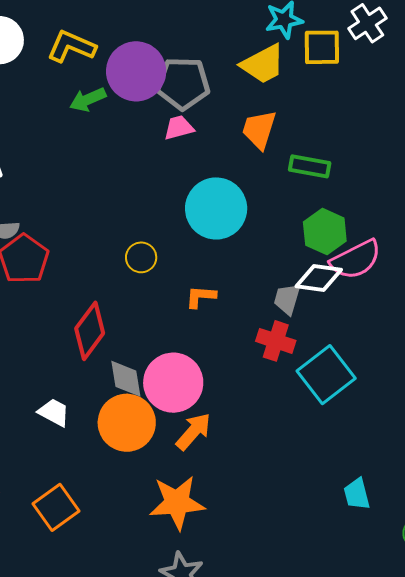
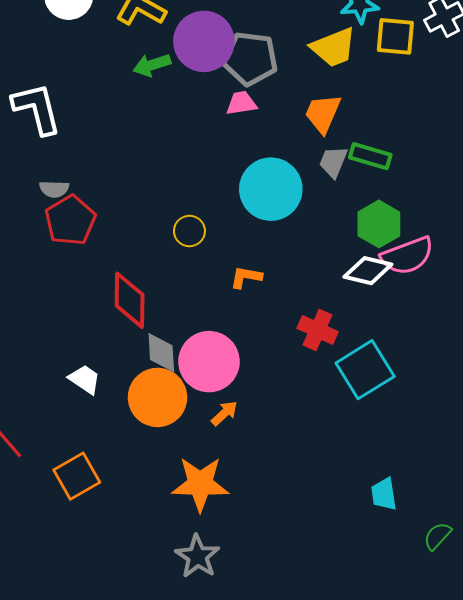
gray trapezoid: (287, 299) -> (333, 162), moved
red diamond: (90, 331) -> (130, 300), turned -42
orange arrow: (193, 431) -> (224, 413), size x0.7

